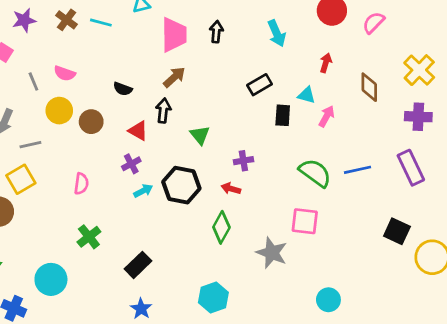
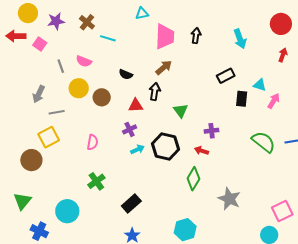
cyan line: (101, 23) -> (108, 38), moved
red arrow: (326, 63) -> (283, 55), moved
red triangle: (138, 131) -> (136, 105), turned -35
pink square: (305, 221) -> (282, 211), moved, turned -35

